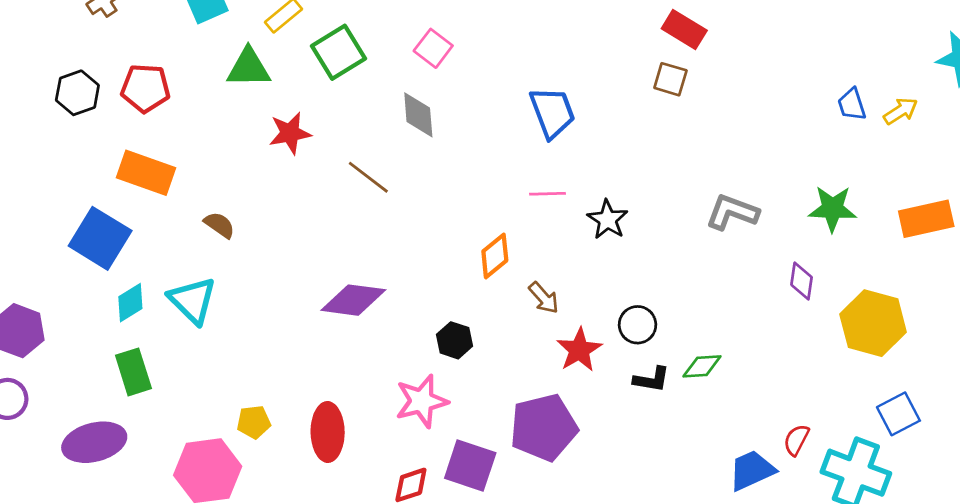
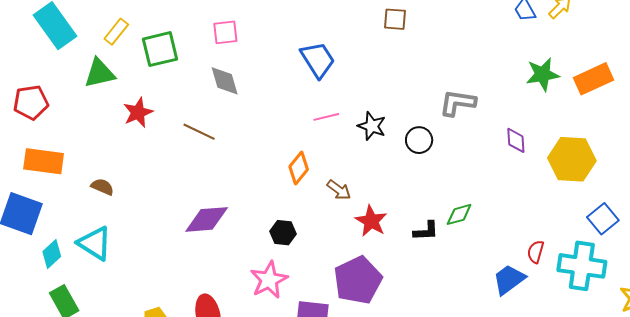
pink square: (433, 48) -> (225, 32), turned -32
green square: (338, 52) -> (160, 49), turned 30
green star: (832, 209) -> (543, 74), moved
black circle: (638, 325) -> (419, 140), moved

